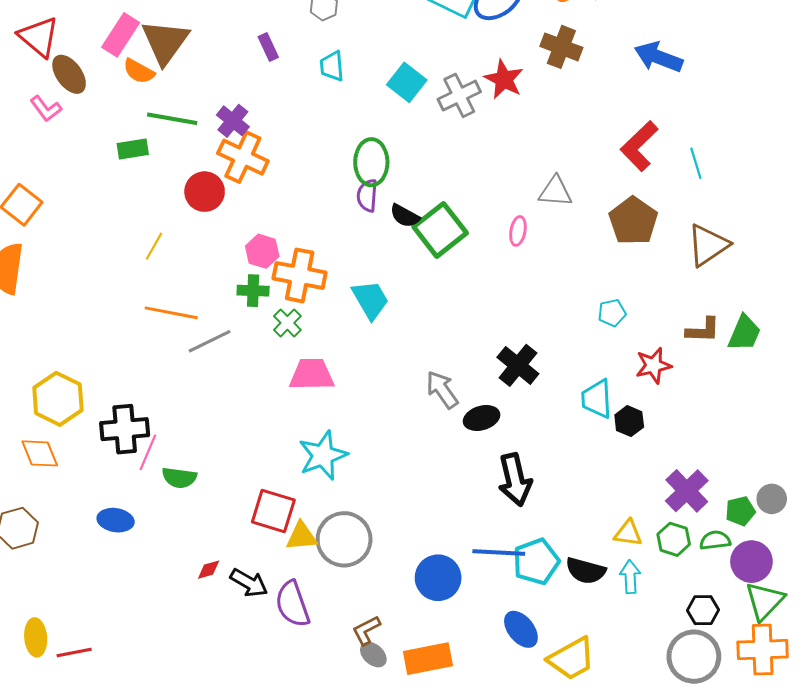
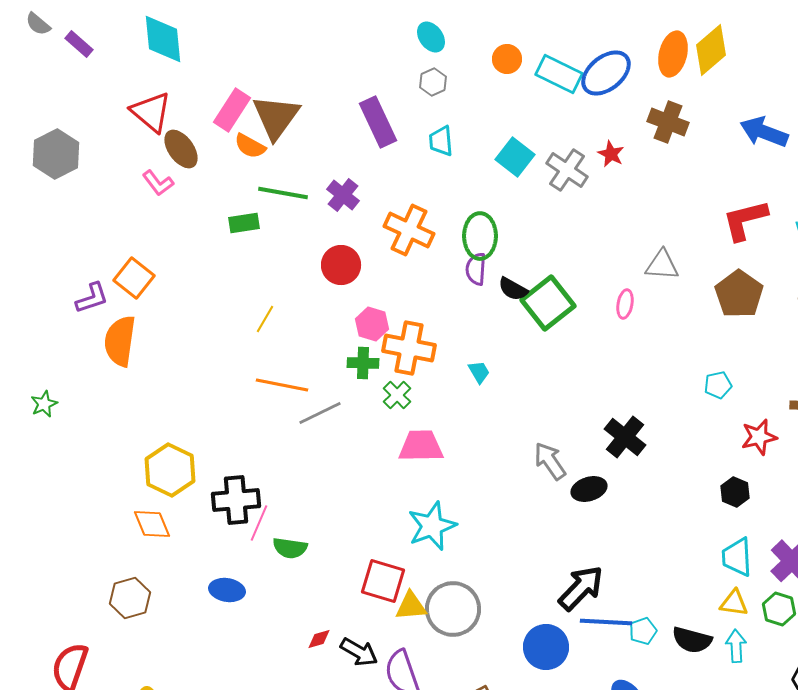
purple rectangle: (268, 47) -> (378, 122), size x1.8
red star: (504, 79) -> (611, 154), size x0.7
gray cross: (459, 95) -> (567, 170), turned -30
red L-shape: (639, 146) -> (745, 220), turned 30
orange cross: (243, 157) -> (409, 230), moved
red circle: (205, 192) -> (341, 265), moved
cyan trapezoid: (370, 300) -> (479, 372), size x0.6
cyan trapezoid: (597, 399) -> (737, 557), moved
black arrow: (515, 480) -> (581, 588), moved, turned -123
cyan pentagon: (536, 562) -> (643, 631), size x0.6

